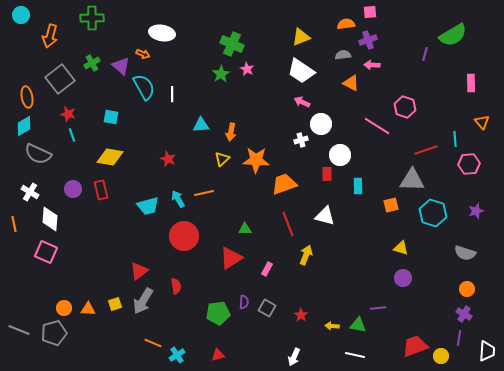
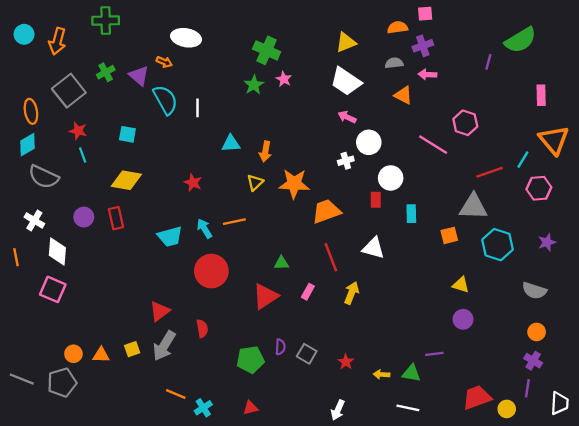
cyan circle: (21, 15) -> (24, 34), moved
orange triangle: (482, 122) -> (554, 140), size x1.8
cyan line: (455, 139) -> (523, 160), turned 35
pink rectangle: (267, 269) -> (308, 292), moved

